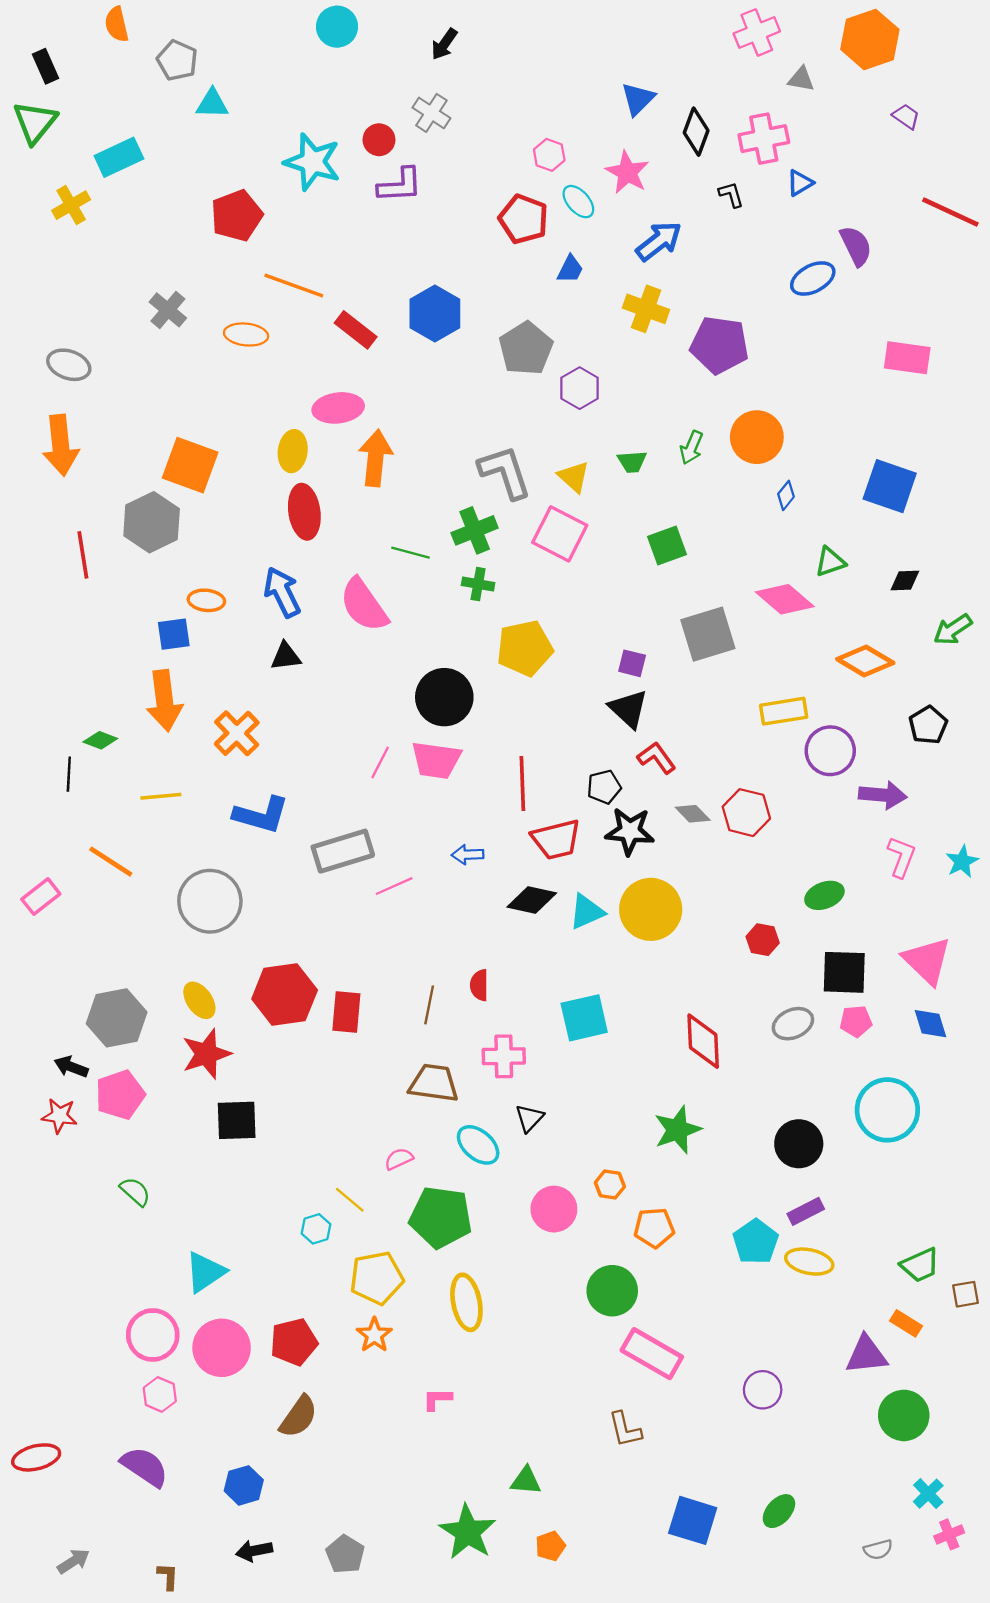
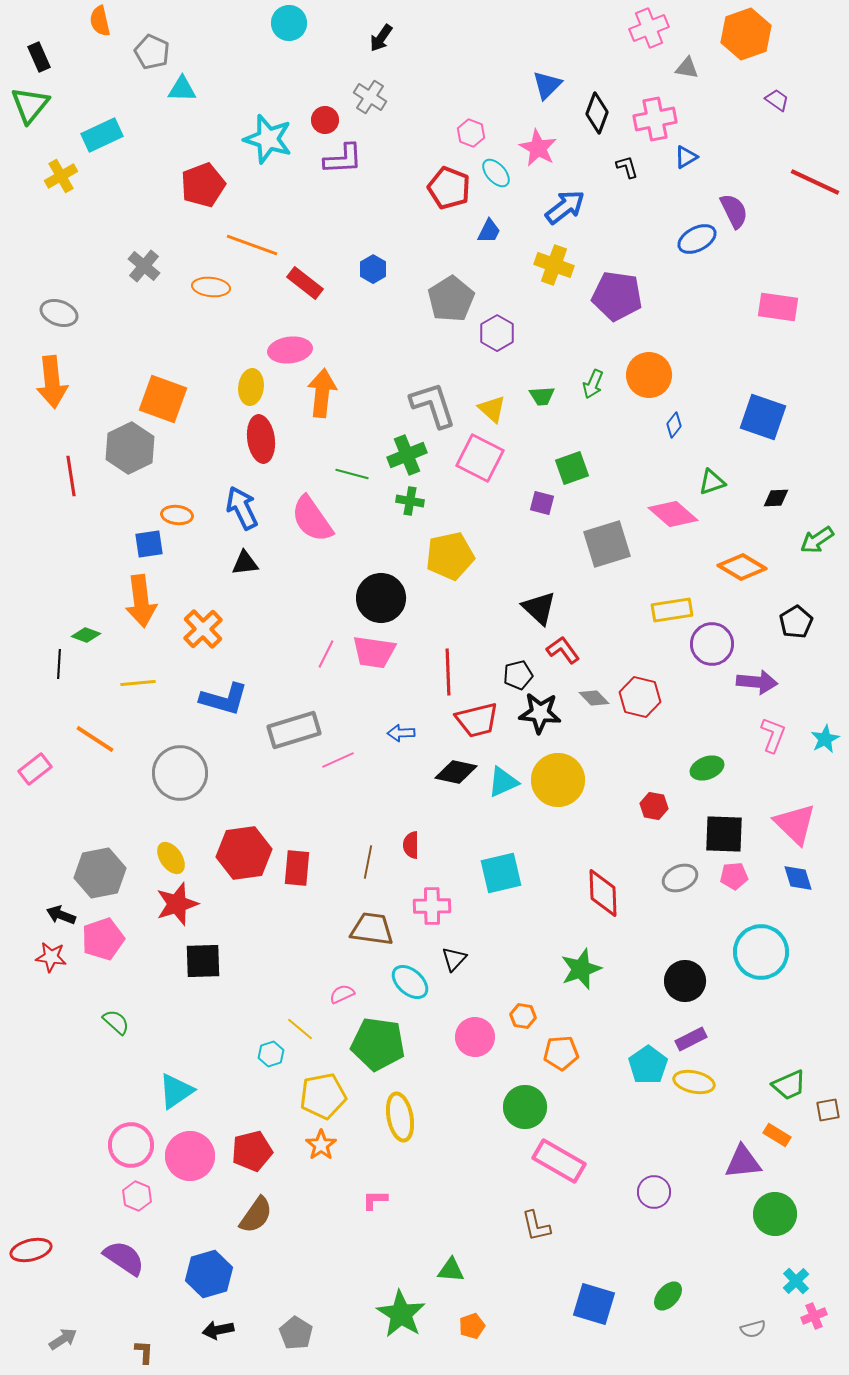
blue hexagon: (435, 313) -> (373, 269), size x0.6
purple square: (632, 663) -> (542, 503), moved
blue hexagon: (244, 1485) -> (209, 1274), size x1.4

